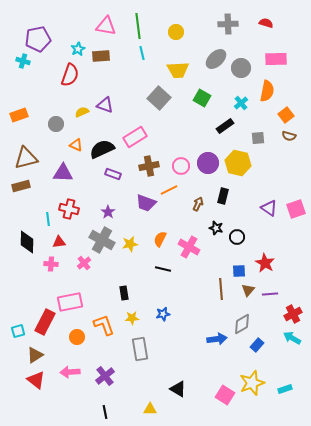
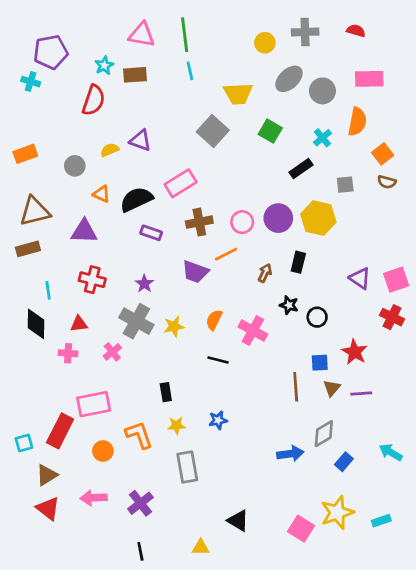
yellow circle: (176, 32) -> (265, 43), moved
cyan line: (48, 219) -> (48, 290), moved
red cross: (293, 314) -> (392, 317), moved, turned -36

